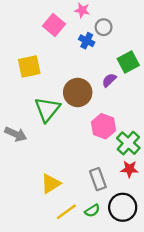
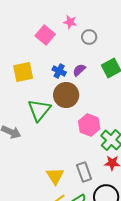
blue cross: (87, 41) -> (59, 71), moved
purple semicircle: (109, 80) -> (79, 70), moved
yellow triangle: (51, 184) -> (55, 176), moved, turned -30

